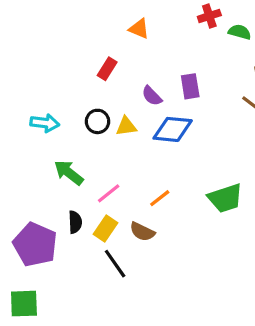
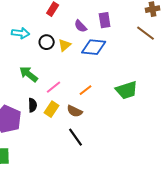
cyan arrow: (45, 123) -> (21, 33), moved
yellow triangle: (126, 126) -> (65, 45), turned -32
black line: (115, 264) -> (76, 137), moved

